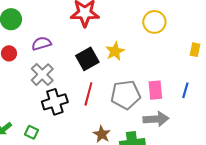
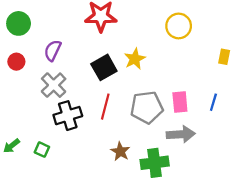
purple semicircle: (41, 44) -> (53, 50), turned -48

